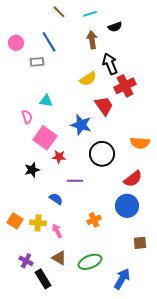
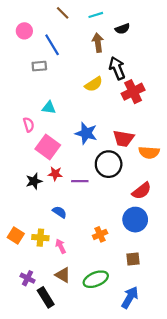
pink circle: (16, 43) -> (24, 31), moved
red trapezoid: (104, 106) -> (123, 139), moved, turned 135
red star: (59, 157) -> (55, 174), moved
purple line: (75, 181) -> (80, 181), moved
brown square: (140, 243) -> (133, 259), moved

